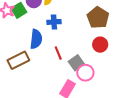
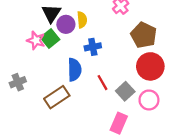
red circle: (100, 45) -> (150, 66), size x1.5
pink circle: (85, 73) -> (149, 100), moved

